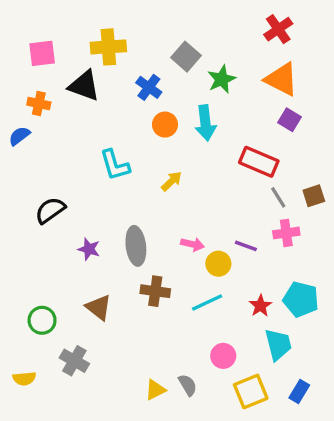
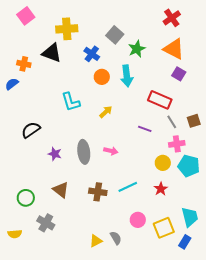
pink square: (42, 53) -> (26, 16), moved, turned -30
pink arrow: (192, 244) -> (111, 151), moved
purple line: (246, 246) -> (145, 129), moved
yellow circle: (218, 264) -> (163, 163), moved
brown cross: (155, 291) -> (98, 192), moved
cyan pentagon: (301, 299) -> (189, 166), moved
cyan trapezoid: (278, 345) -> (190, 217), moved
yellow square: (251, 391) -> (164, 228), moved

